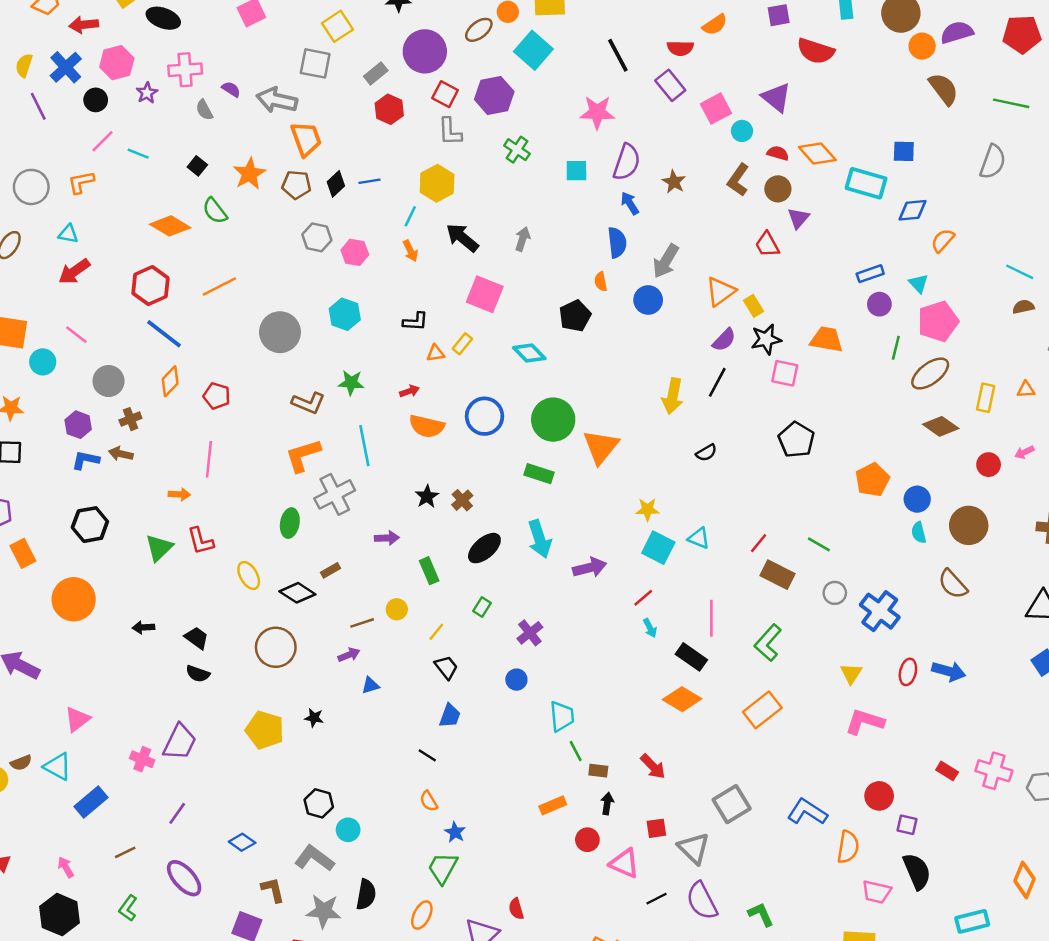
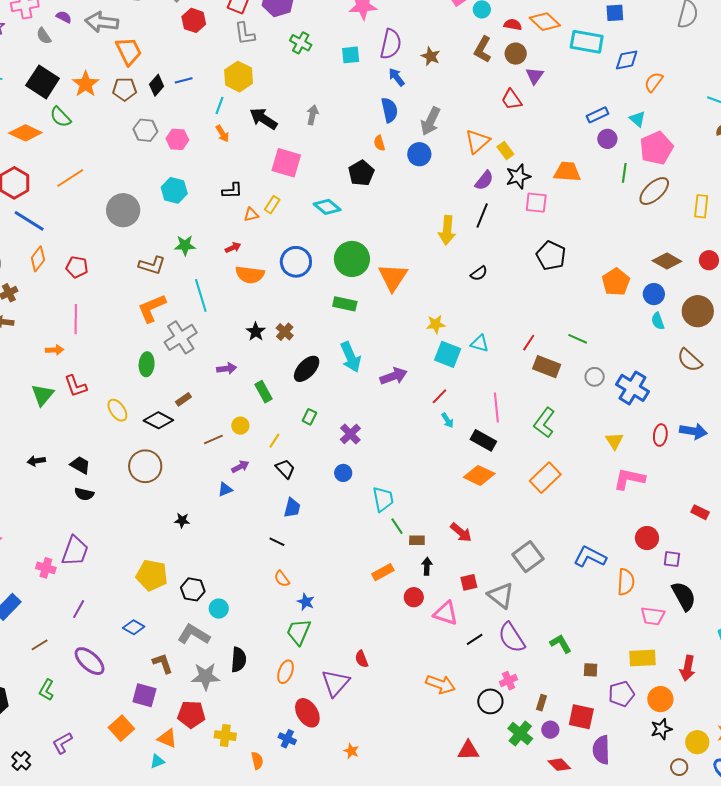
black square: (197, 166) -> (43, 82), size x2.0
brown diamond: (941, 426) -> (667, 261), moved
purple arrow: (349, 655) -> (240, 467), moved
yellow pentagon: (265, 730) -> (152, 575), moved

